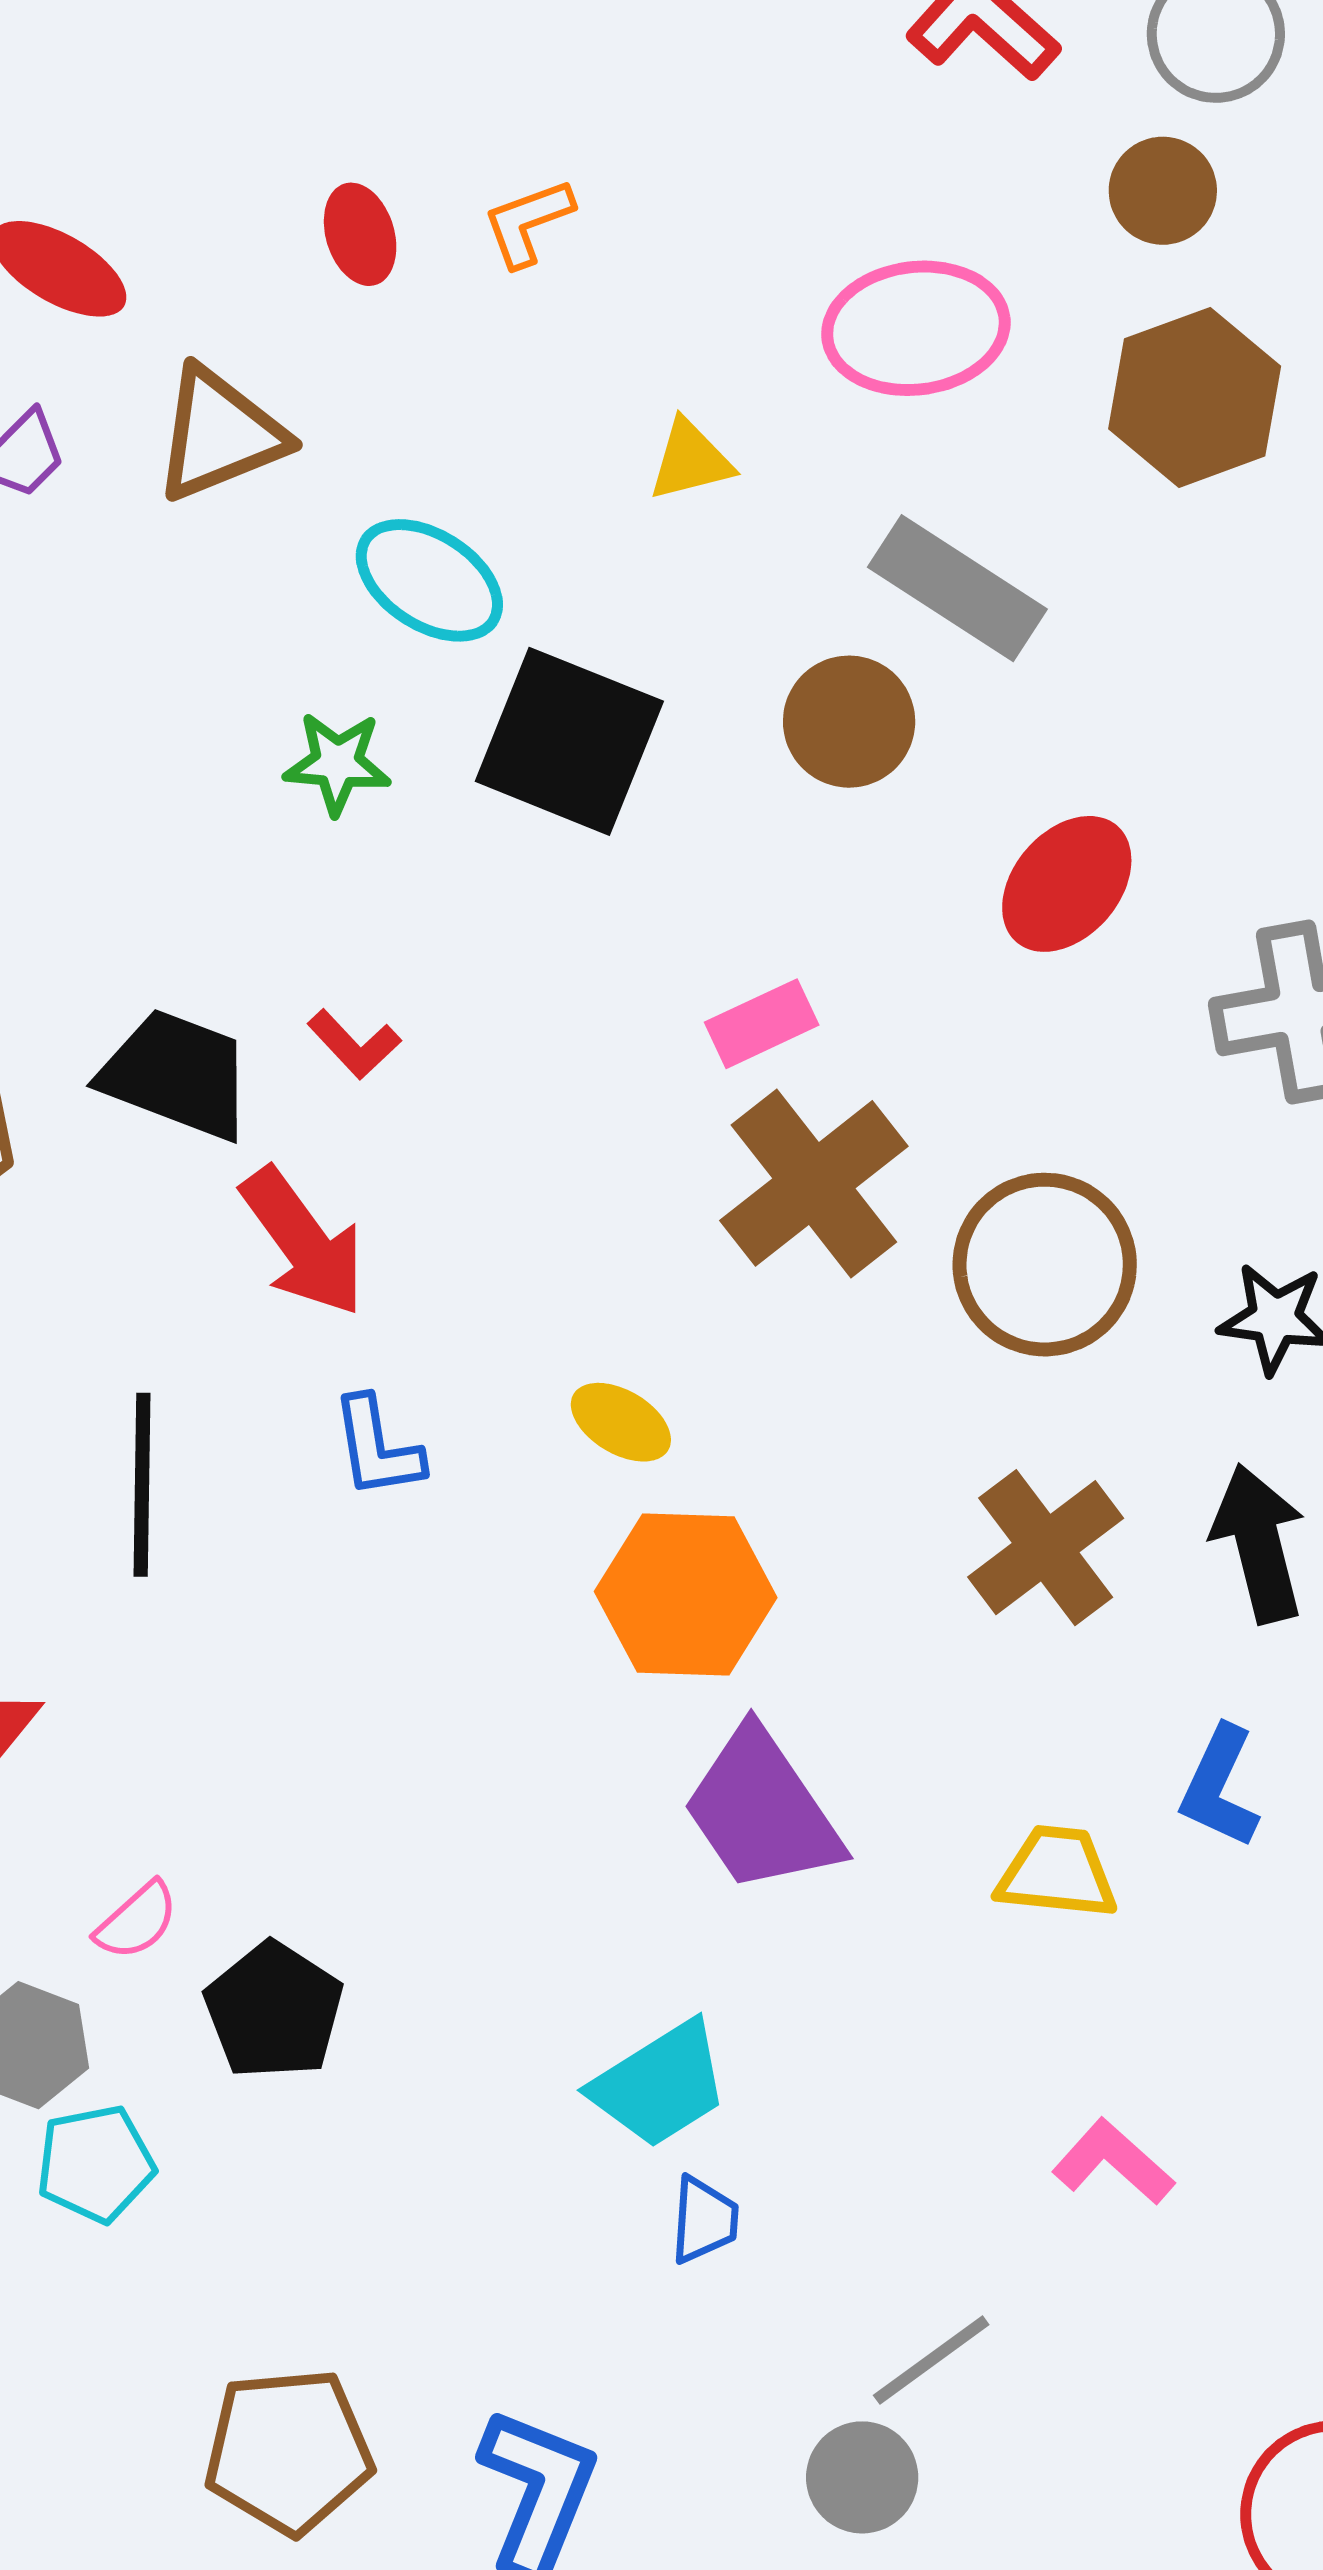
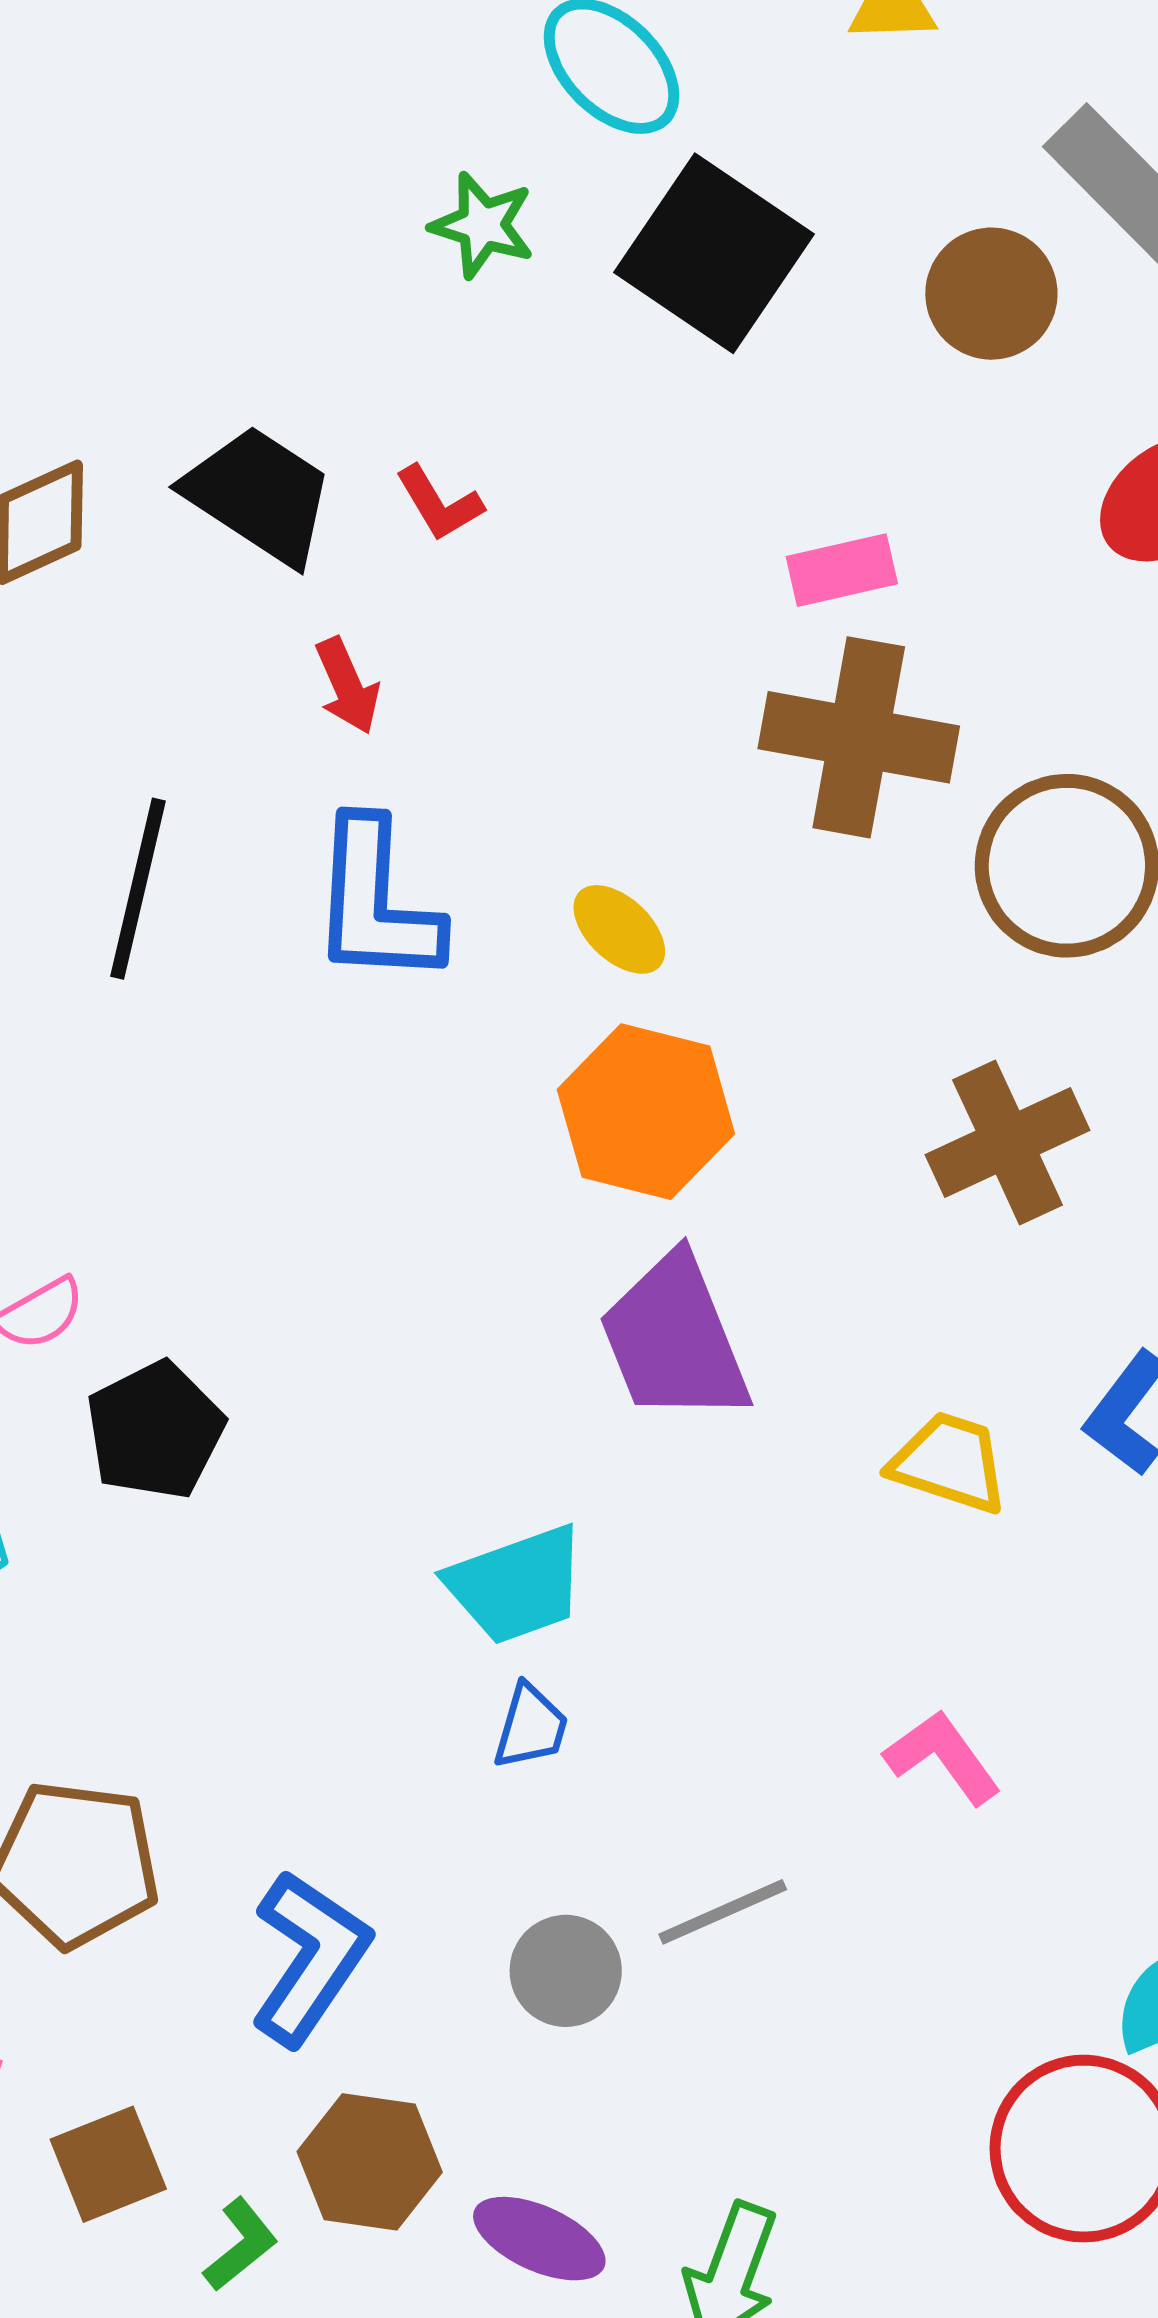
brown cross: (814, 1183) -> (859, 737), turned 36
red arrow: (303, 1242) -> (347, 686), size x0.6
blue L-shape: (377, 1447) -> (376, 902), size x1.6
gray circle: (862, 2477) -> (566, 1971), moved

